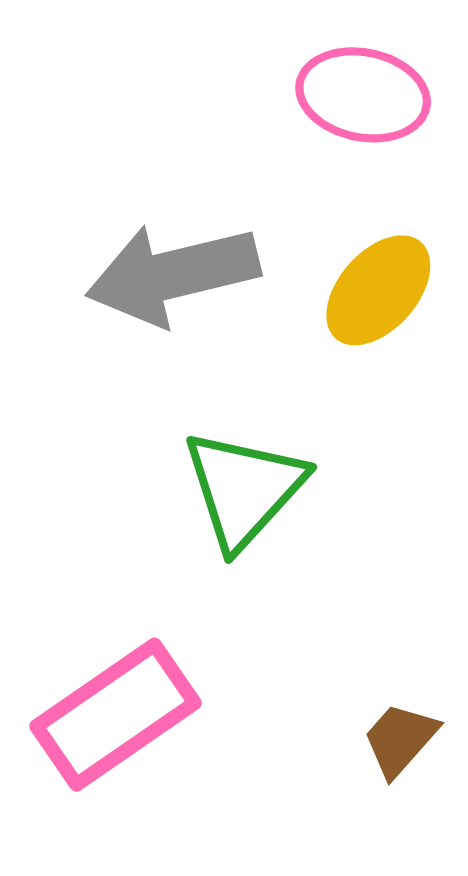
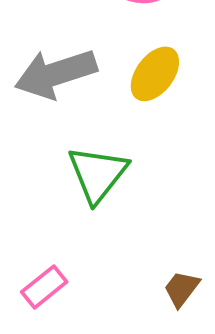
pink rectangle: (116, 715) -> (44, 287), size x0.6

